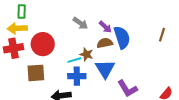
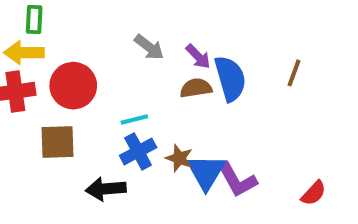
brown line: (162, 35) -> (294, 73), moved
brown star: (86, 54) -> (179, 158), moved
blue triangle: (105, 69) -> (206, 172), moved
blue cross: (77, 76) -> (138, 151), turned -30

